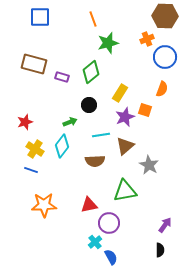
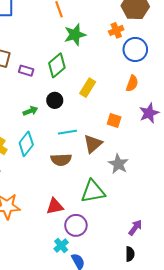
orange square: (145, 110) -> (114, 120), moved
purple star: (125, 117) -> (149, 113), moved
green arrow: (70, 122) -> (30, 111), moved

